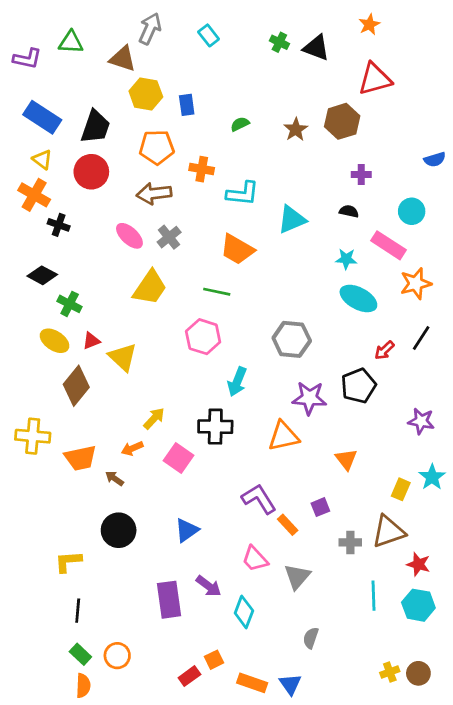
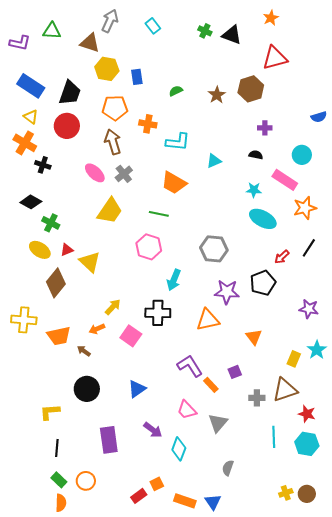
brown arrow: (154, 194) -> (113, 142), turned 80
cyan triangle: (292, 219) -> (214, 161), size x0.7
purple rectangle: (169, 600) -> (109, 440), moved

